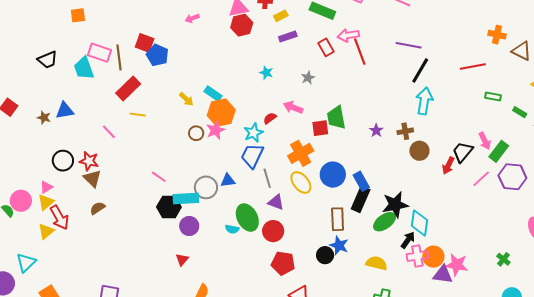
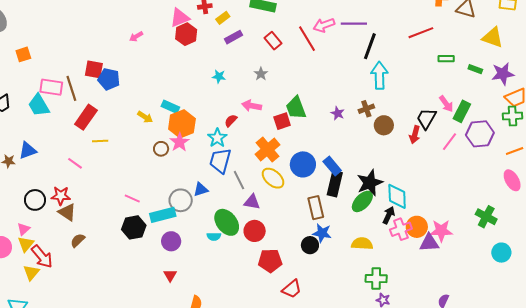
pink arrow: (348, 35) -> (324, 25), moved
black hexagon: (169, 207) -> (134, 227), moved
green cross: (503, 259) -> (486, 217), size x1.5

